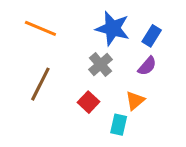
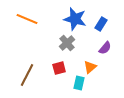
purple semicircle: (147, 66) -> (105, 48), moved
brown line: (40, 84) -> (27, 75), moved
red square: (88, 102) -> (59, 68), turned 32

